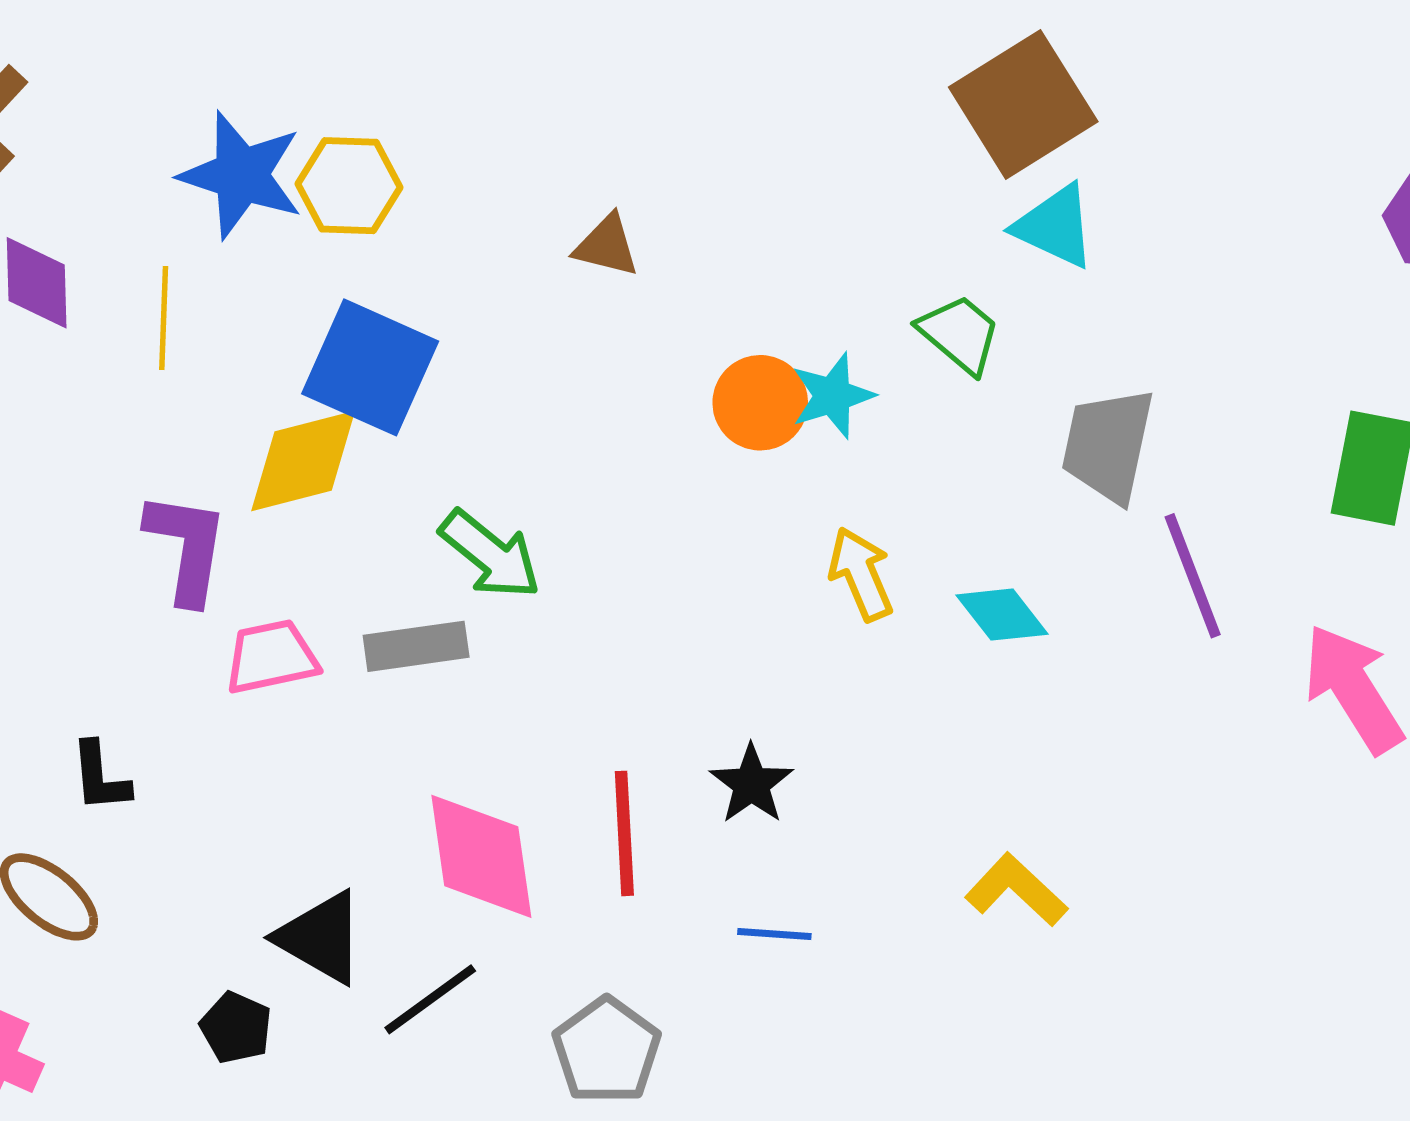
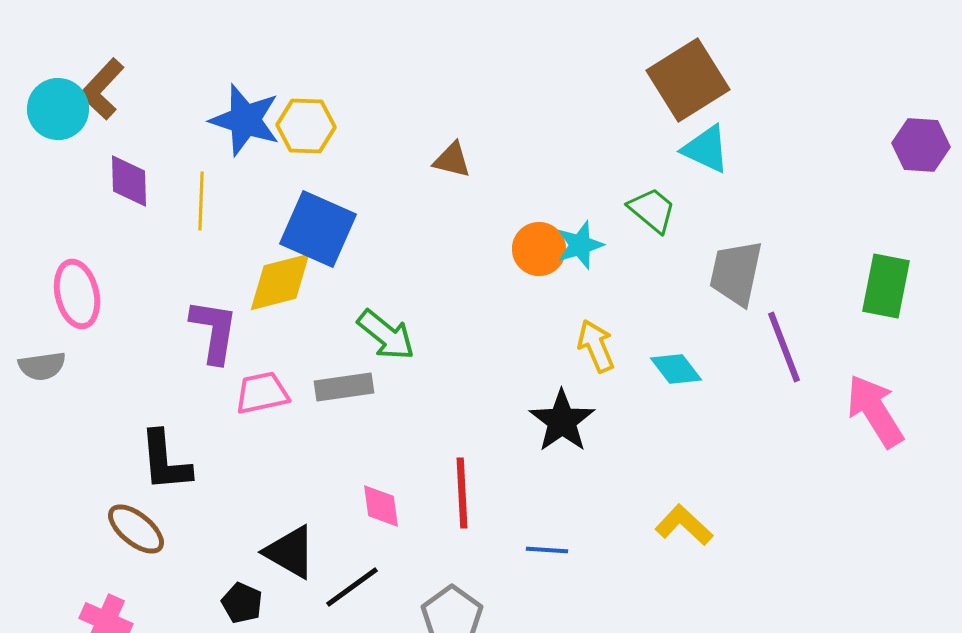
black L-shape: (100, 777) -> (165, 461), size x1.5
black star: (751, 784) -> (562, 421), moved, size x1.4
pink diamond: (481, 856) -> (381, 506), size x0.6

